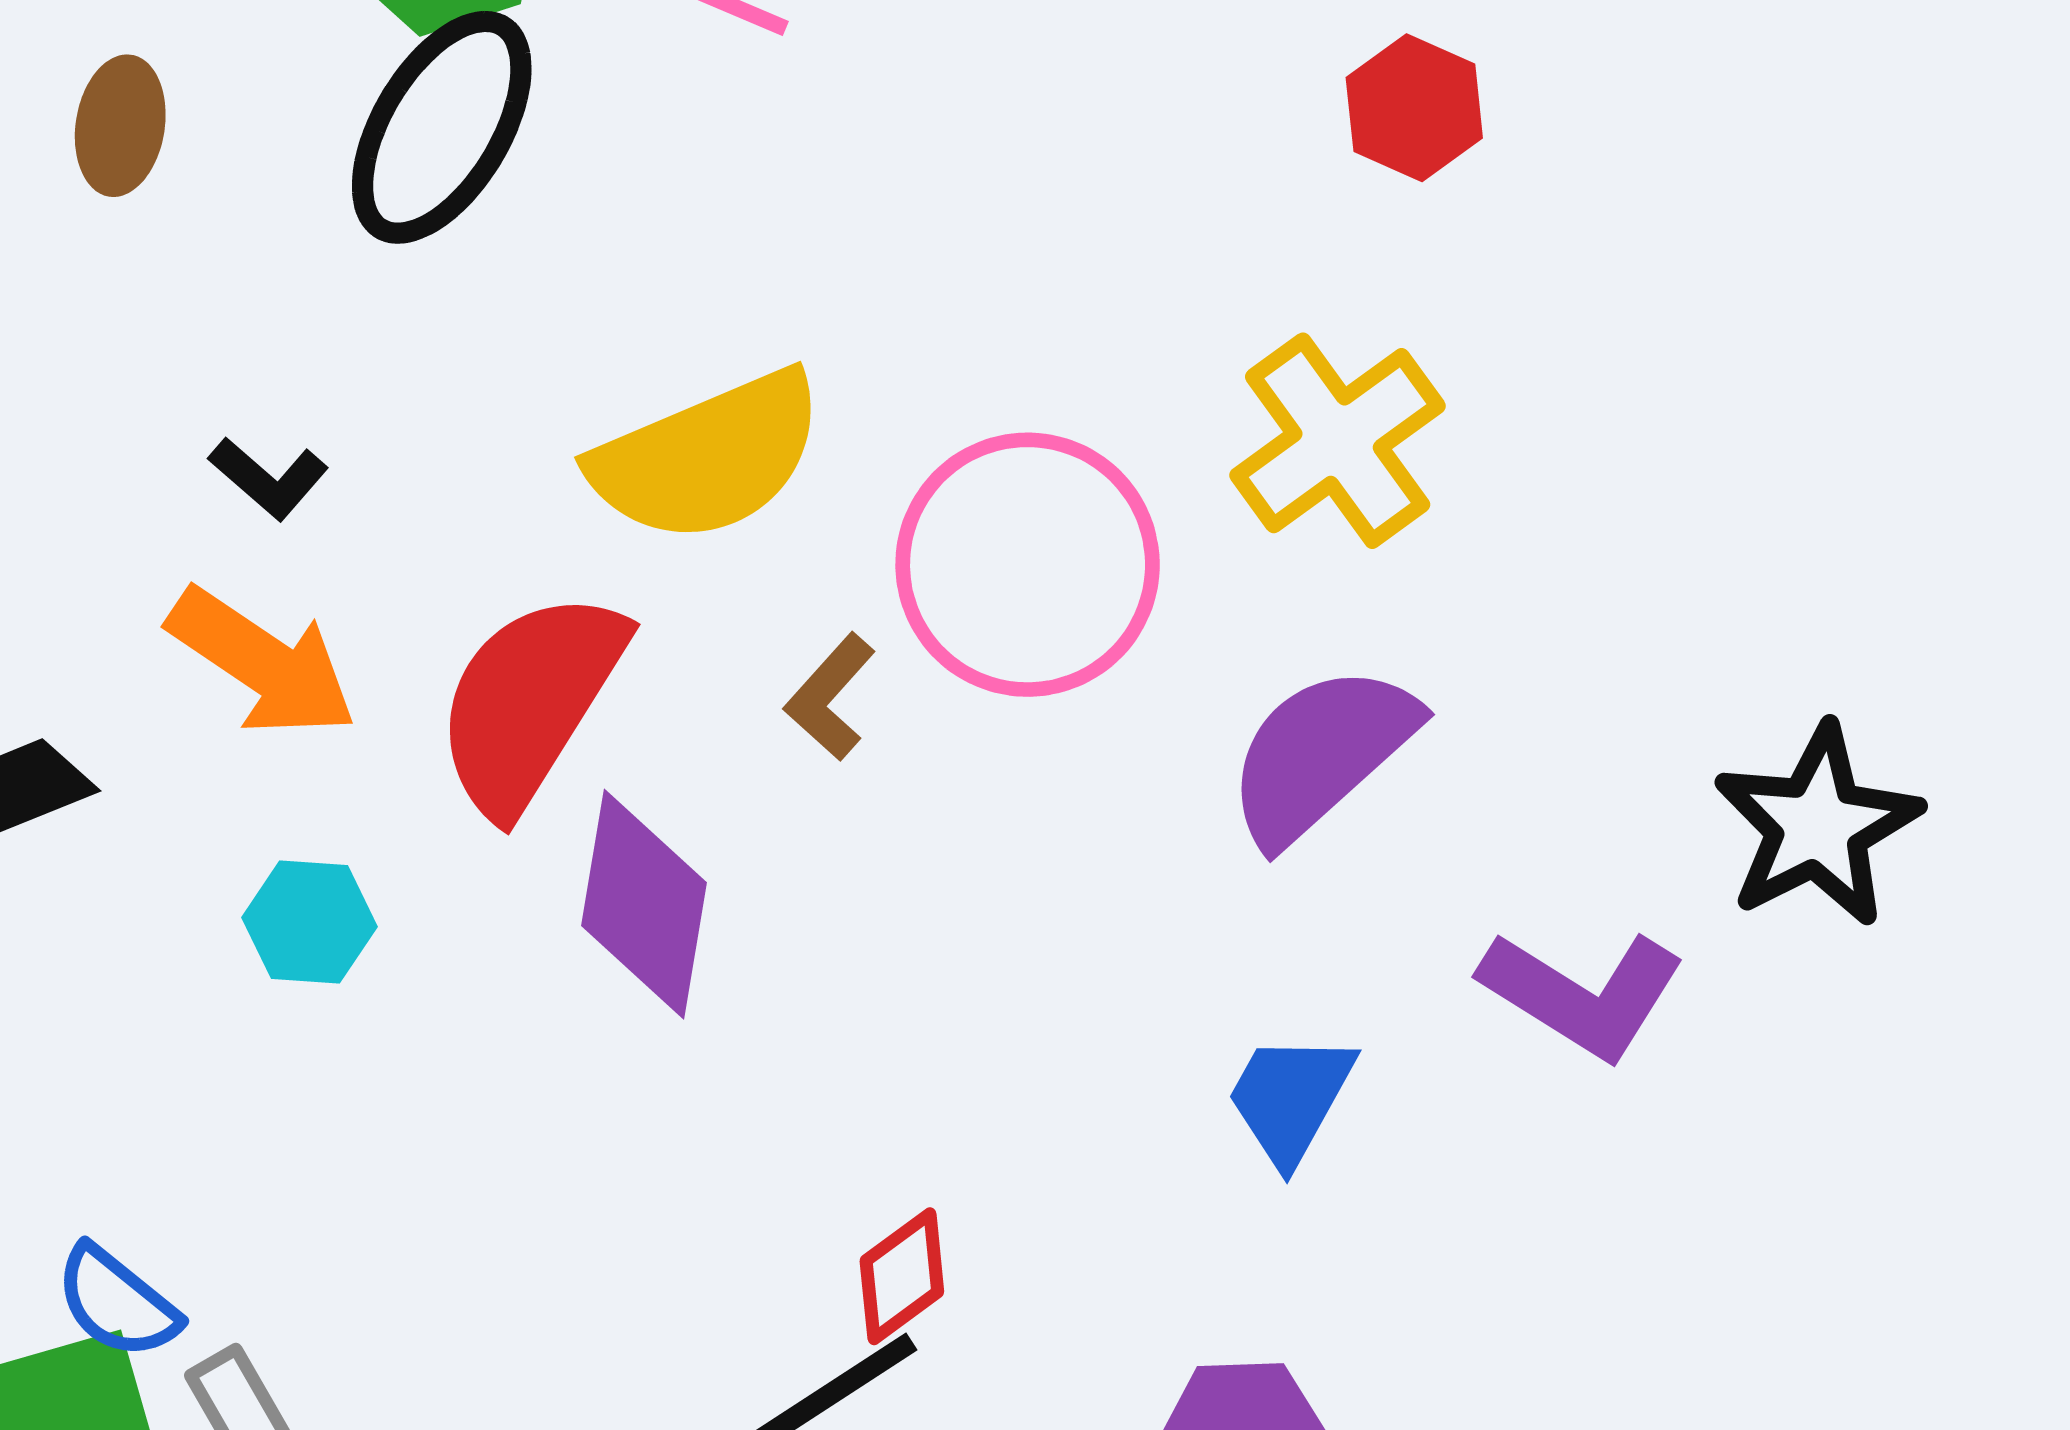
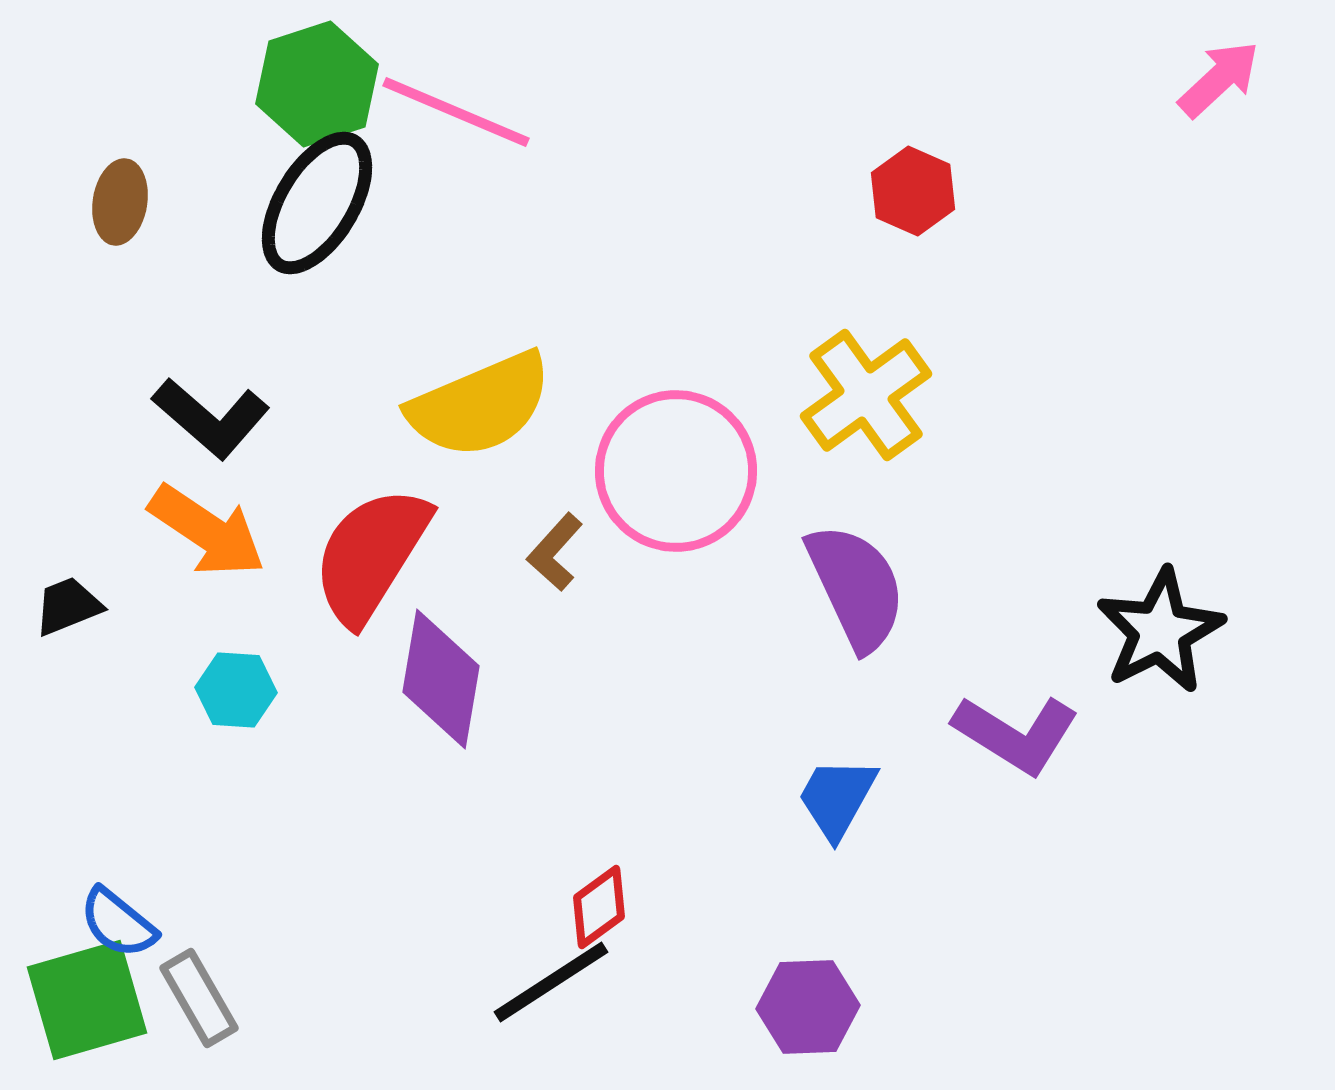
black L-shape: (269, 478) -> (211, 418), size x1.6
purple semicircle: (1321, 754) -> (856, 587), turned 107

